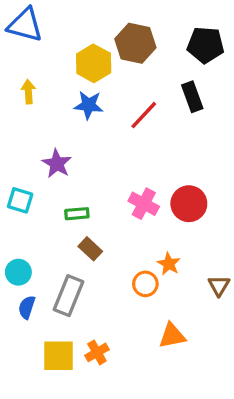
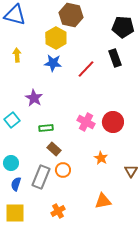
brown hexagon: (135, 43) -> (71, 15), moved
cyan square: (20, 200) -> (12, 120), turned 35
orange circle: (145, 284) -> (63, 170), moved
yellow square: (58, 356) -> (15, 213), moved

